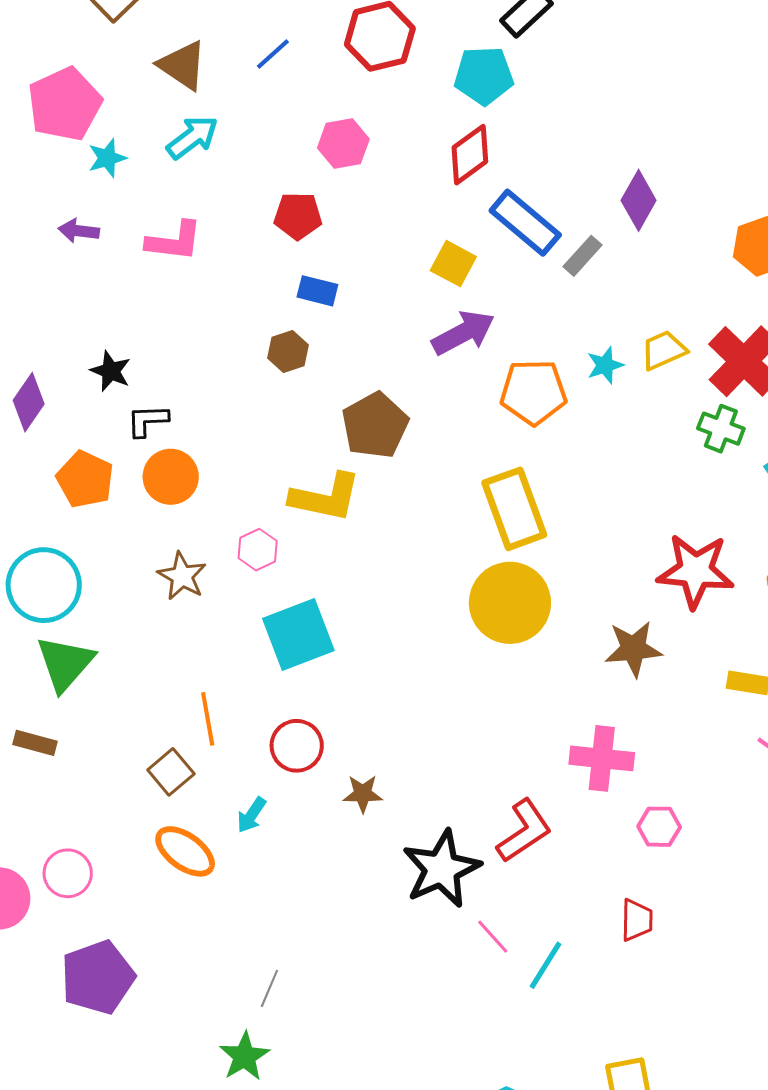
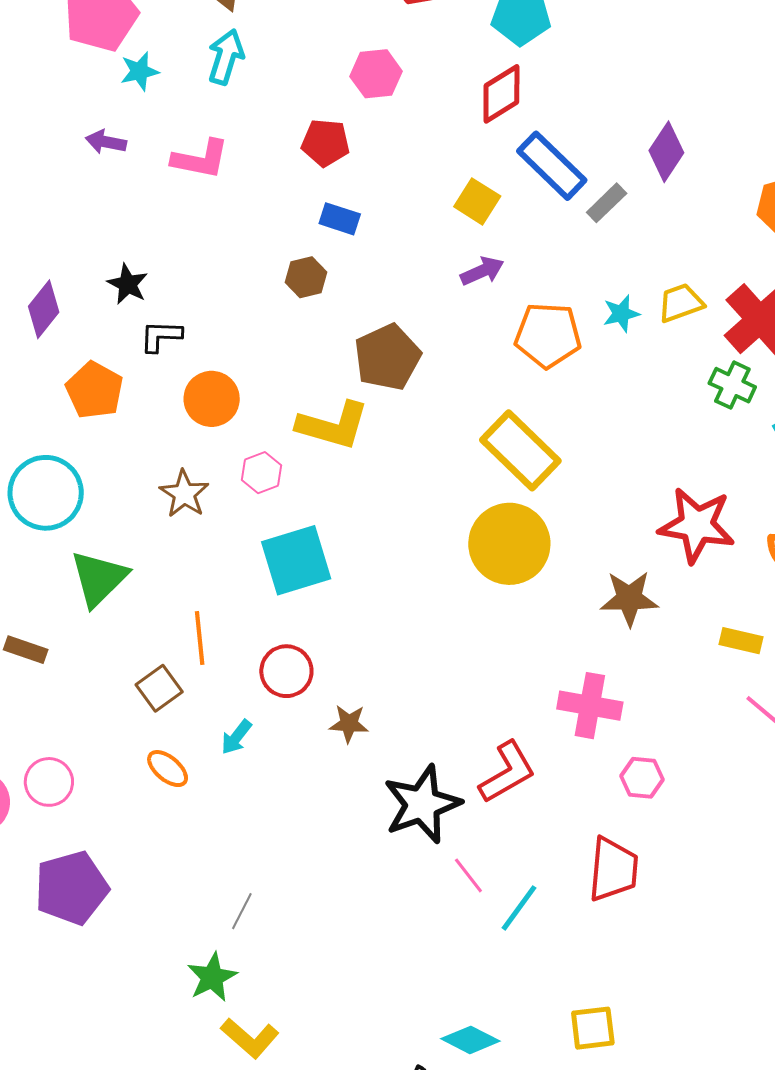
cyan arrow: (192, 137) -> (226, 57), turned -40
purple arrow: (463, 333) -> (482, 271), size x0.7
orange circle: (171, 477) -> (212, 399), moved
yellow rectangle: (514, 509) -> (520, 450), turned -30
green triangle: (65, 663) -> (99, 578), moved
orange ellipse: (185, 851) -> (168, 769), size x0.7
red trapezoid: (637, 920) -> (613, 869), size x1.5

